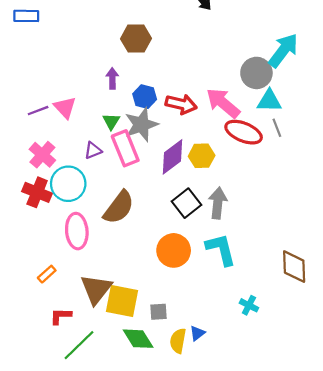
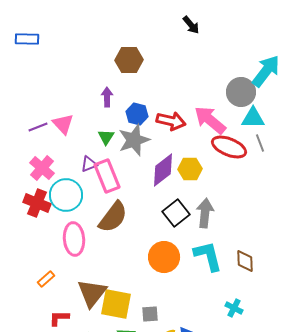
pink rectangle: (125, 148) -> (107, 176), moved
brown diamond: (294, 267) -> (245, 261), moved, size x0.7

